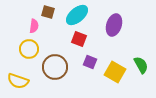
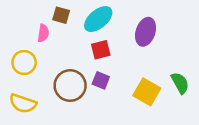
red square: (79, 39) -> (101, 50), turned -35
yellow circle: (29, 49) -> (24, 62), moved
purple square: (90, 62) -> (101, 80), moved

